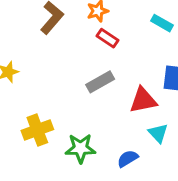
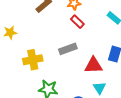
yellow cross: (37, 130) -> (33, 60), moved

